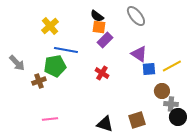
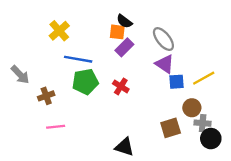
black semicircle: (97, 16) -> (124, 21), moved
gray ellipse: (136, 16) -> (163, 39), moved
green pentagon: (55, 66) -> (85, 82), moved
pink line: (50, 119) -> (56, 127), moved
brown square: (137, 120) -> (171, 128), moved

